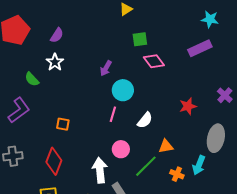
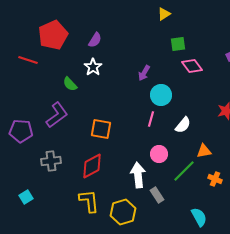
orange square: (63, 124) -> (101, 129), size x1.5
red diamond: (54, 161) -> (92, 166), turned 40

